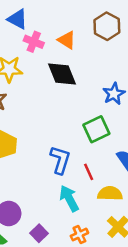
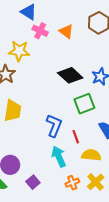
black diamond: (62, 74) -> (70, 75), moved, turned -30
orange cross: (79, 235) -> (72, 183), moved

